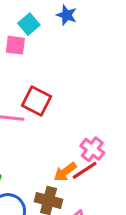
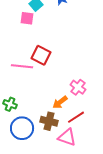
red line: (85, 170) -> (76, 117), moved

